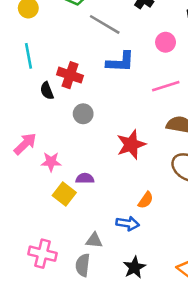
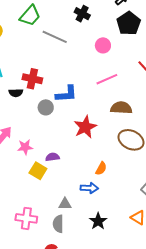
blue L-shape: (120, 62) -> (66, 94), moved
black semicircle: (47, 91) -> (16, 93), turned -64

